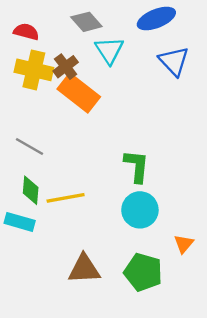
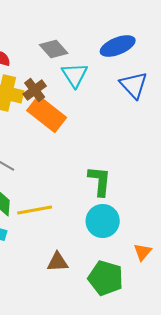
brown triangle: (84, 269) -> (58, 262), moved, size x0.7

